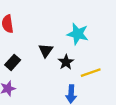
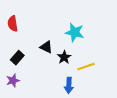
black triangle: (46, 50) -> (46, 47), turned -40

